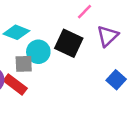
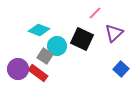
gray square: (24, 64) -> (45, 56), turned 35

